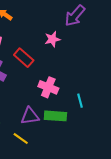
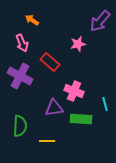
purple triangle: (30, 116) -> (54, 108), moved
yellow line: (21, 138) -> (47, 141), turned -35

